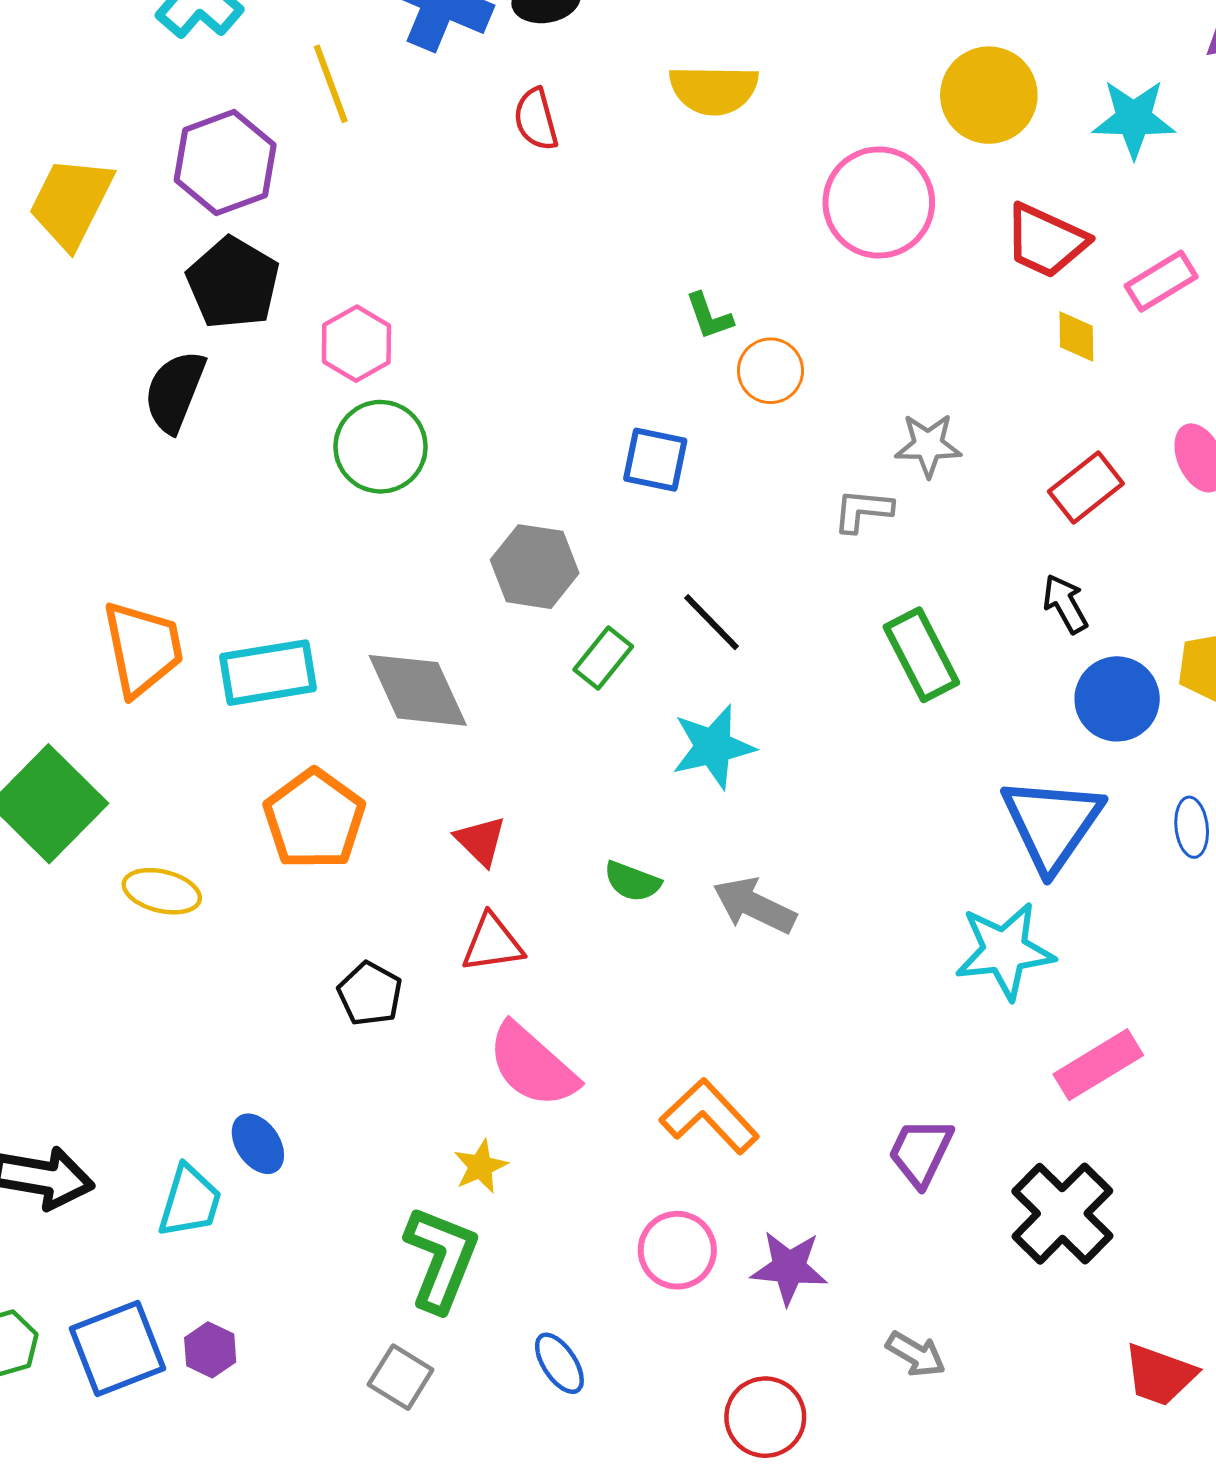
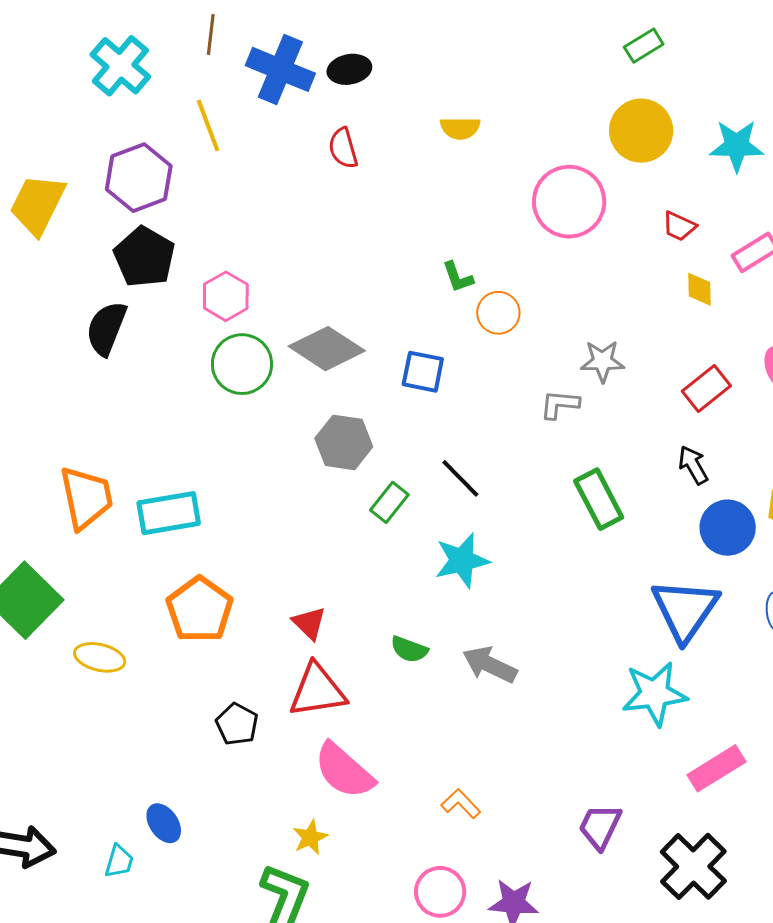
yellow semicircle: (714, 90) -> (460, 128), size x0.7
red trapezoid: (1046, 241) -> (679, 226), size x0.6
gray diamond: (418, 690) -> (327, 349), moved, turned -32
red triangle: (492, 943) -> (317, 691), size x1.4
orange L-shape: (709, 1116) -> (461, 804), size x0.6
cyan trapezoid: (190, 1201) -> (119, 861), size x0.7

